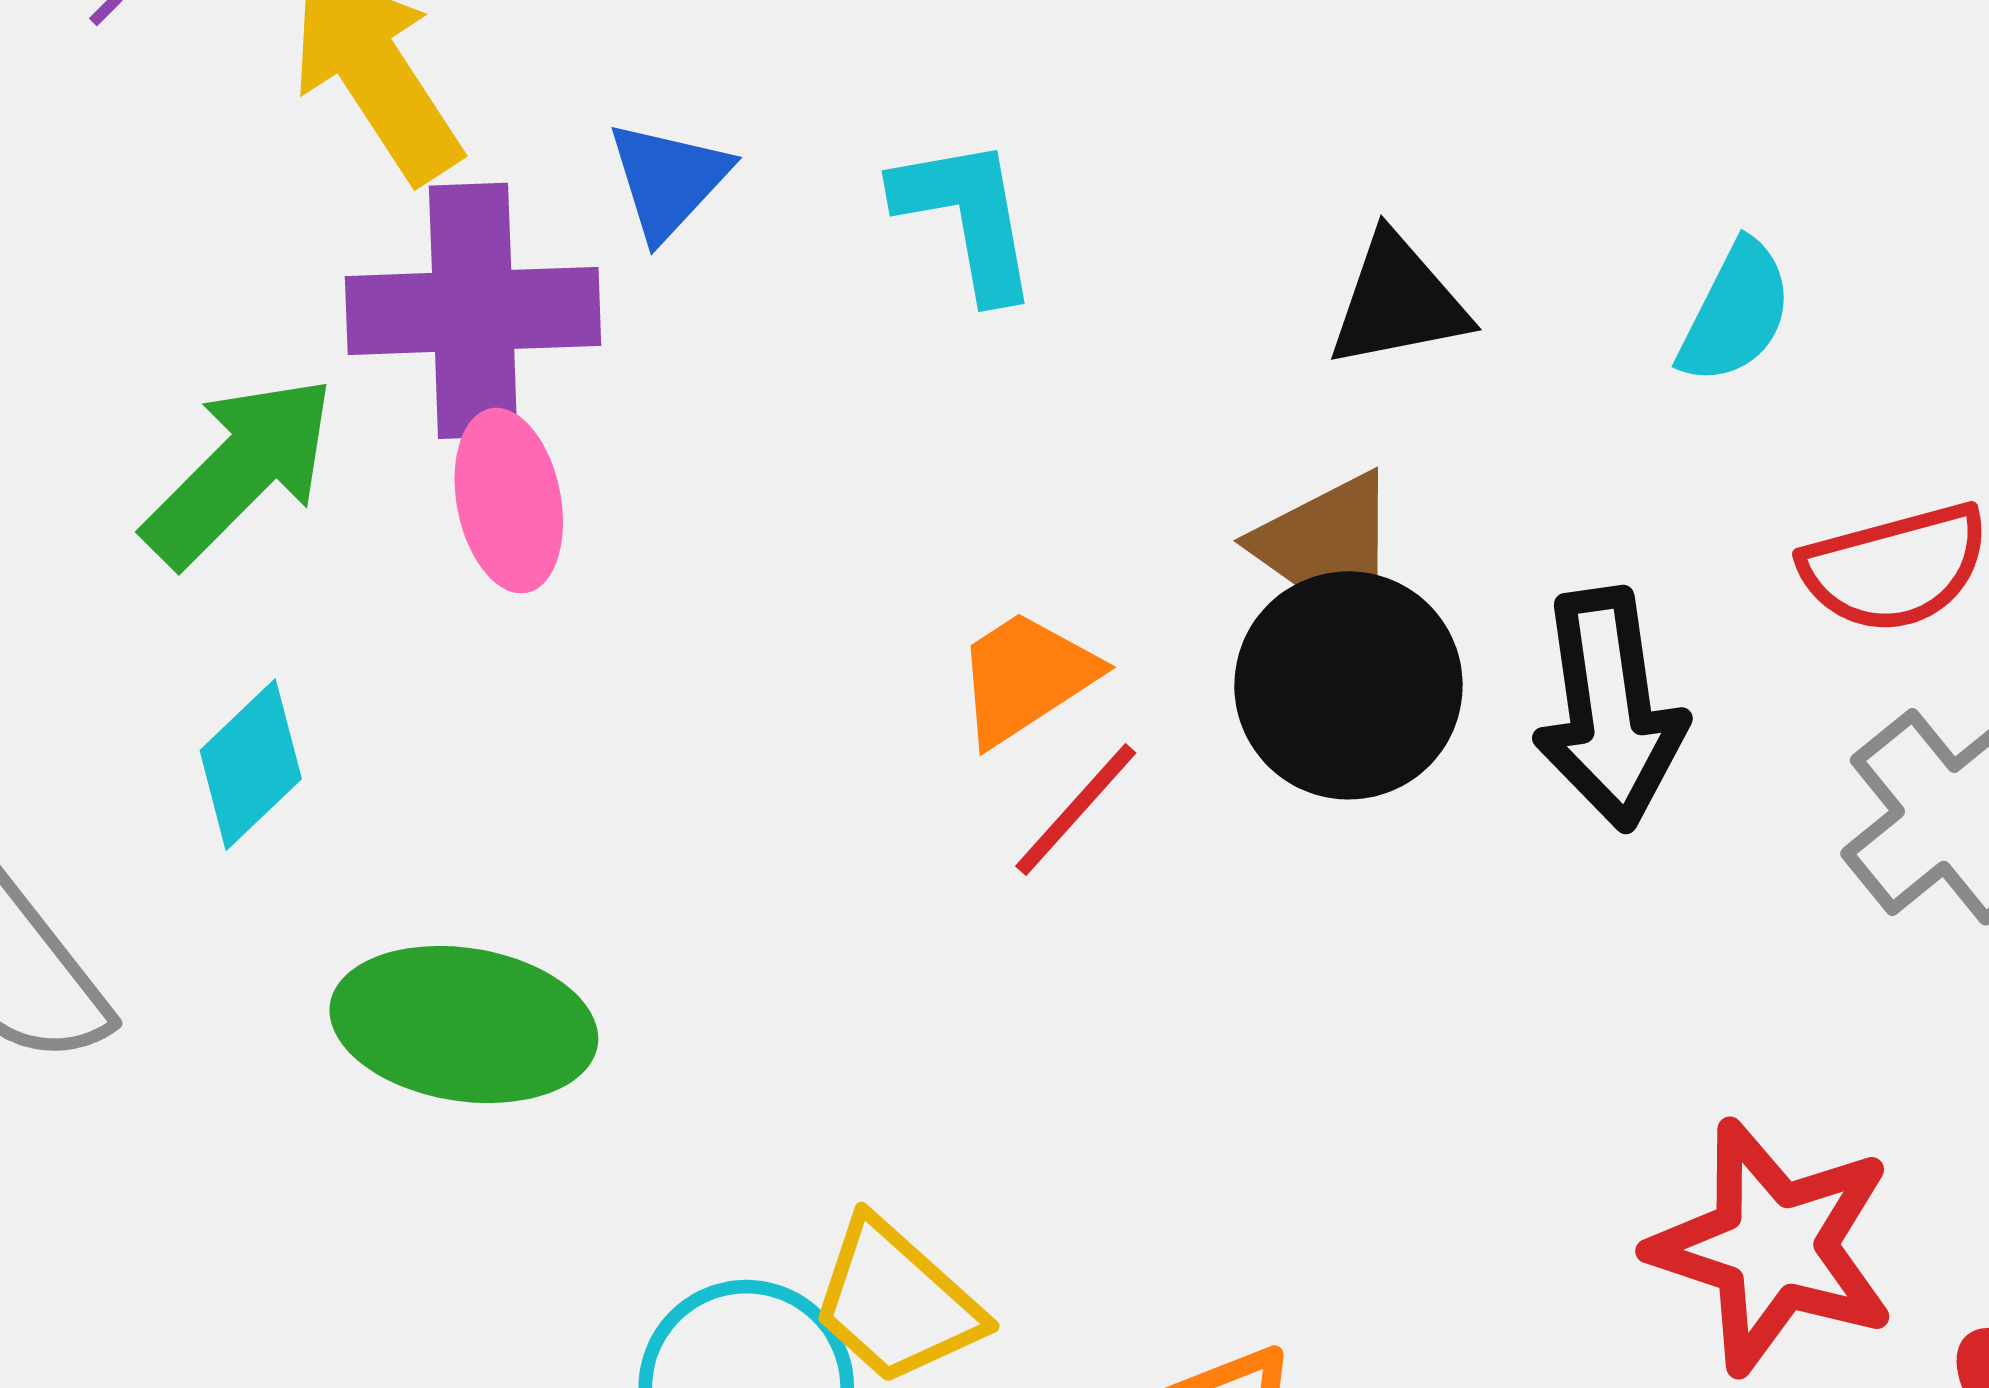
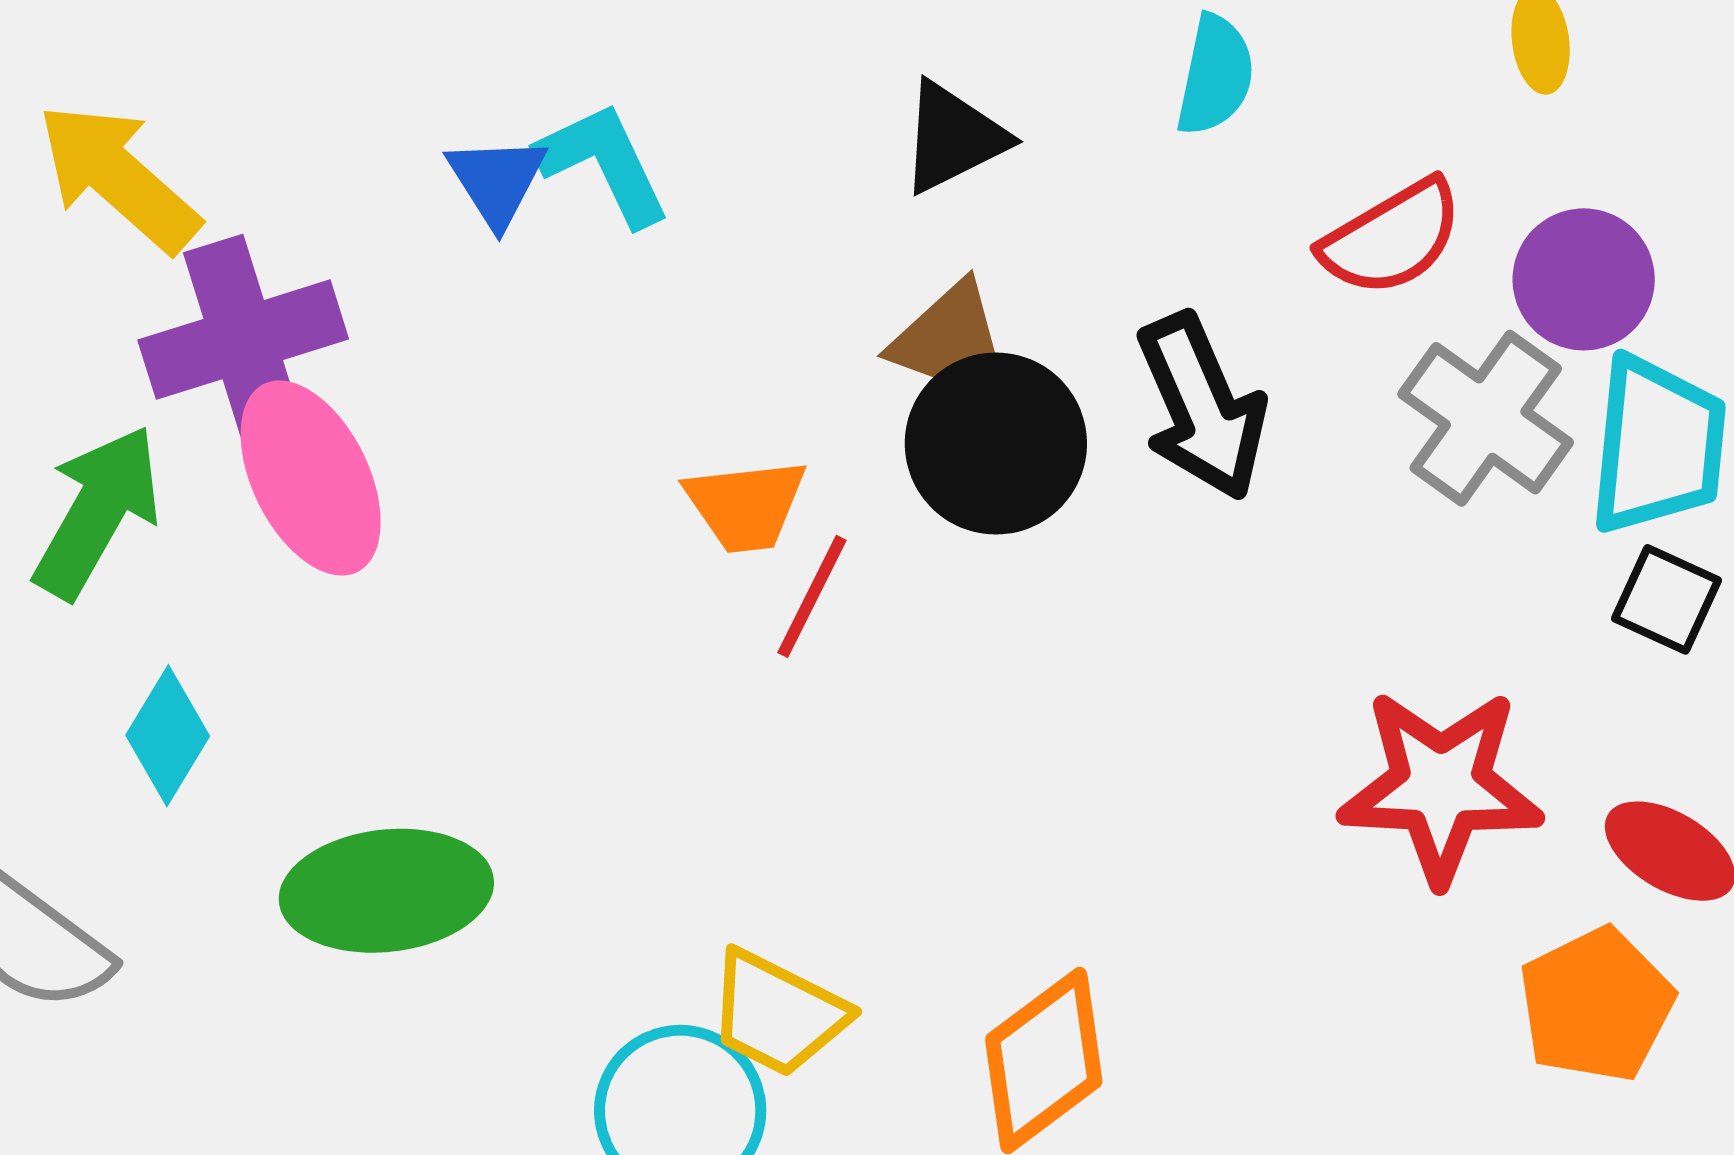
blue triangle: (668, 180) -> (497, 181), moved
pink ellipse: (509, 501) -> (311, 478), size x1.4
orange trapezoid: (1026, 677) -> (746, 505), turned -138

